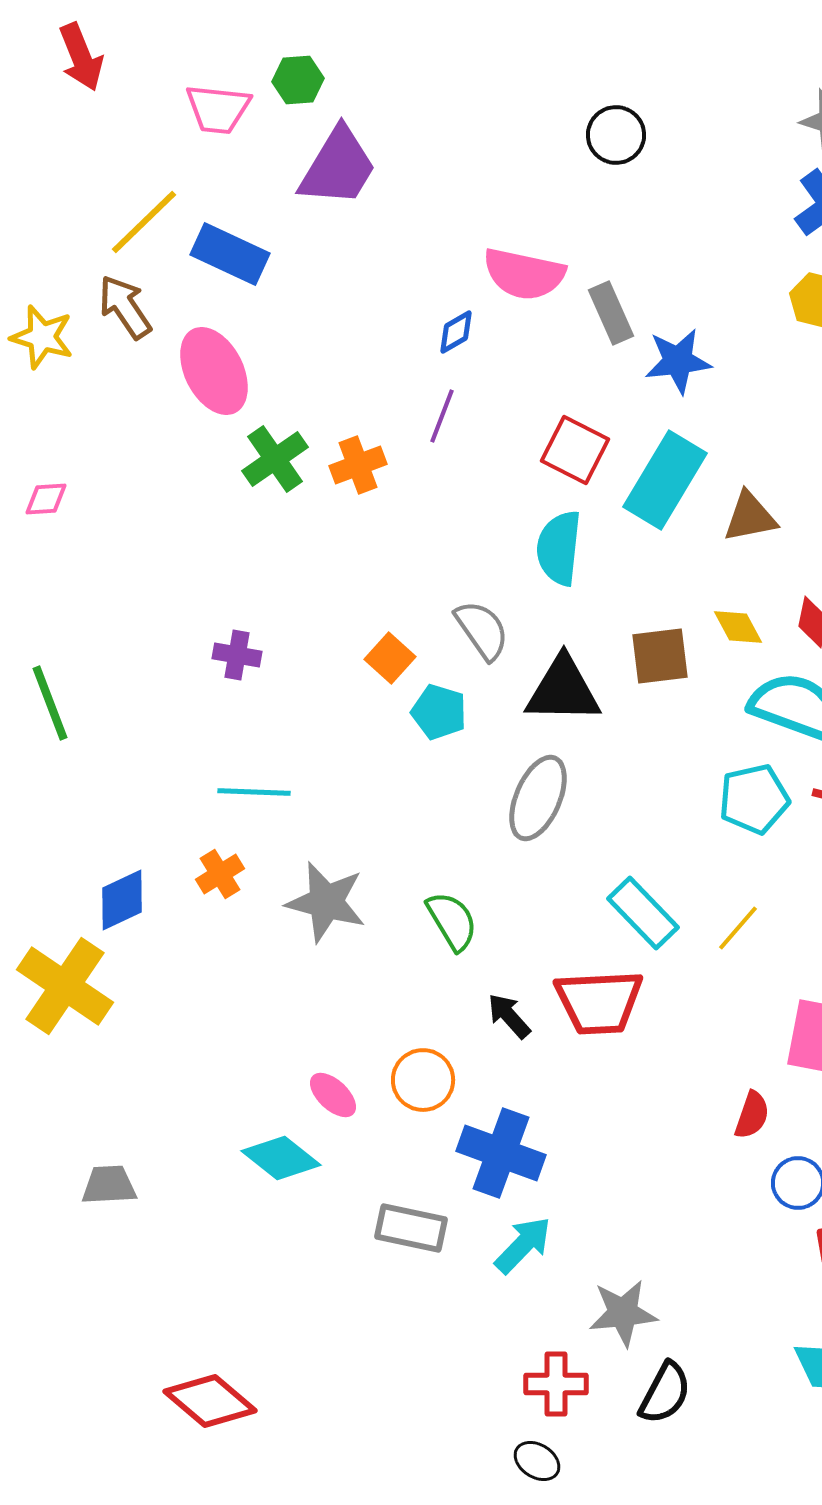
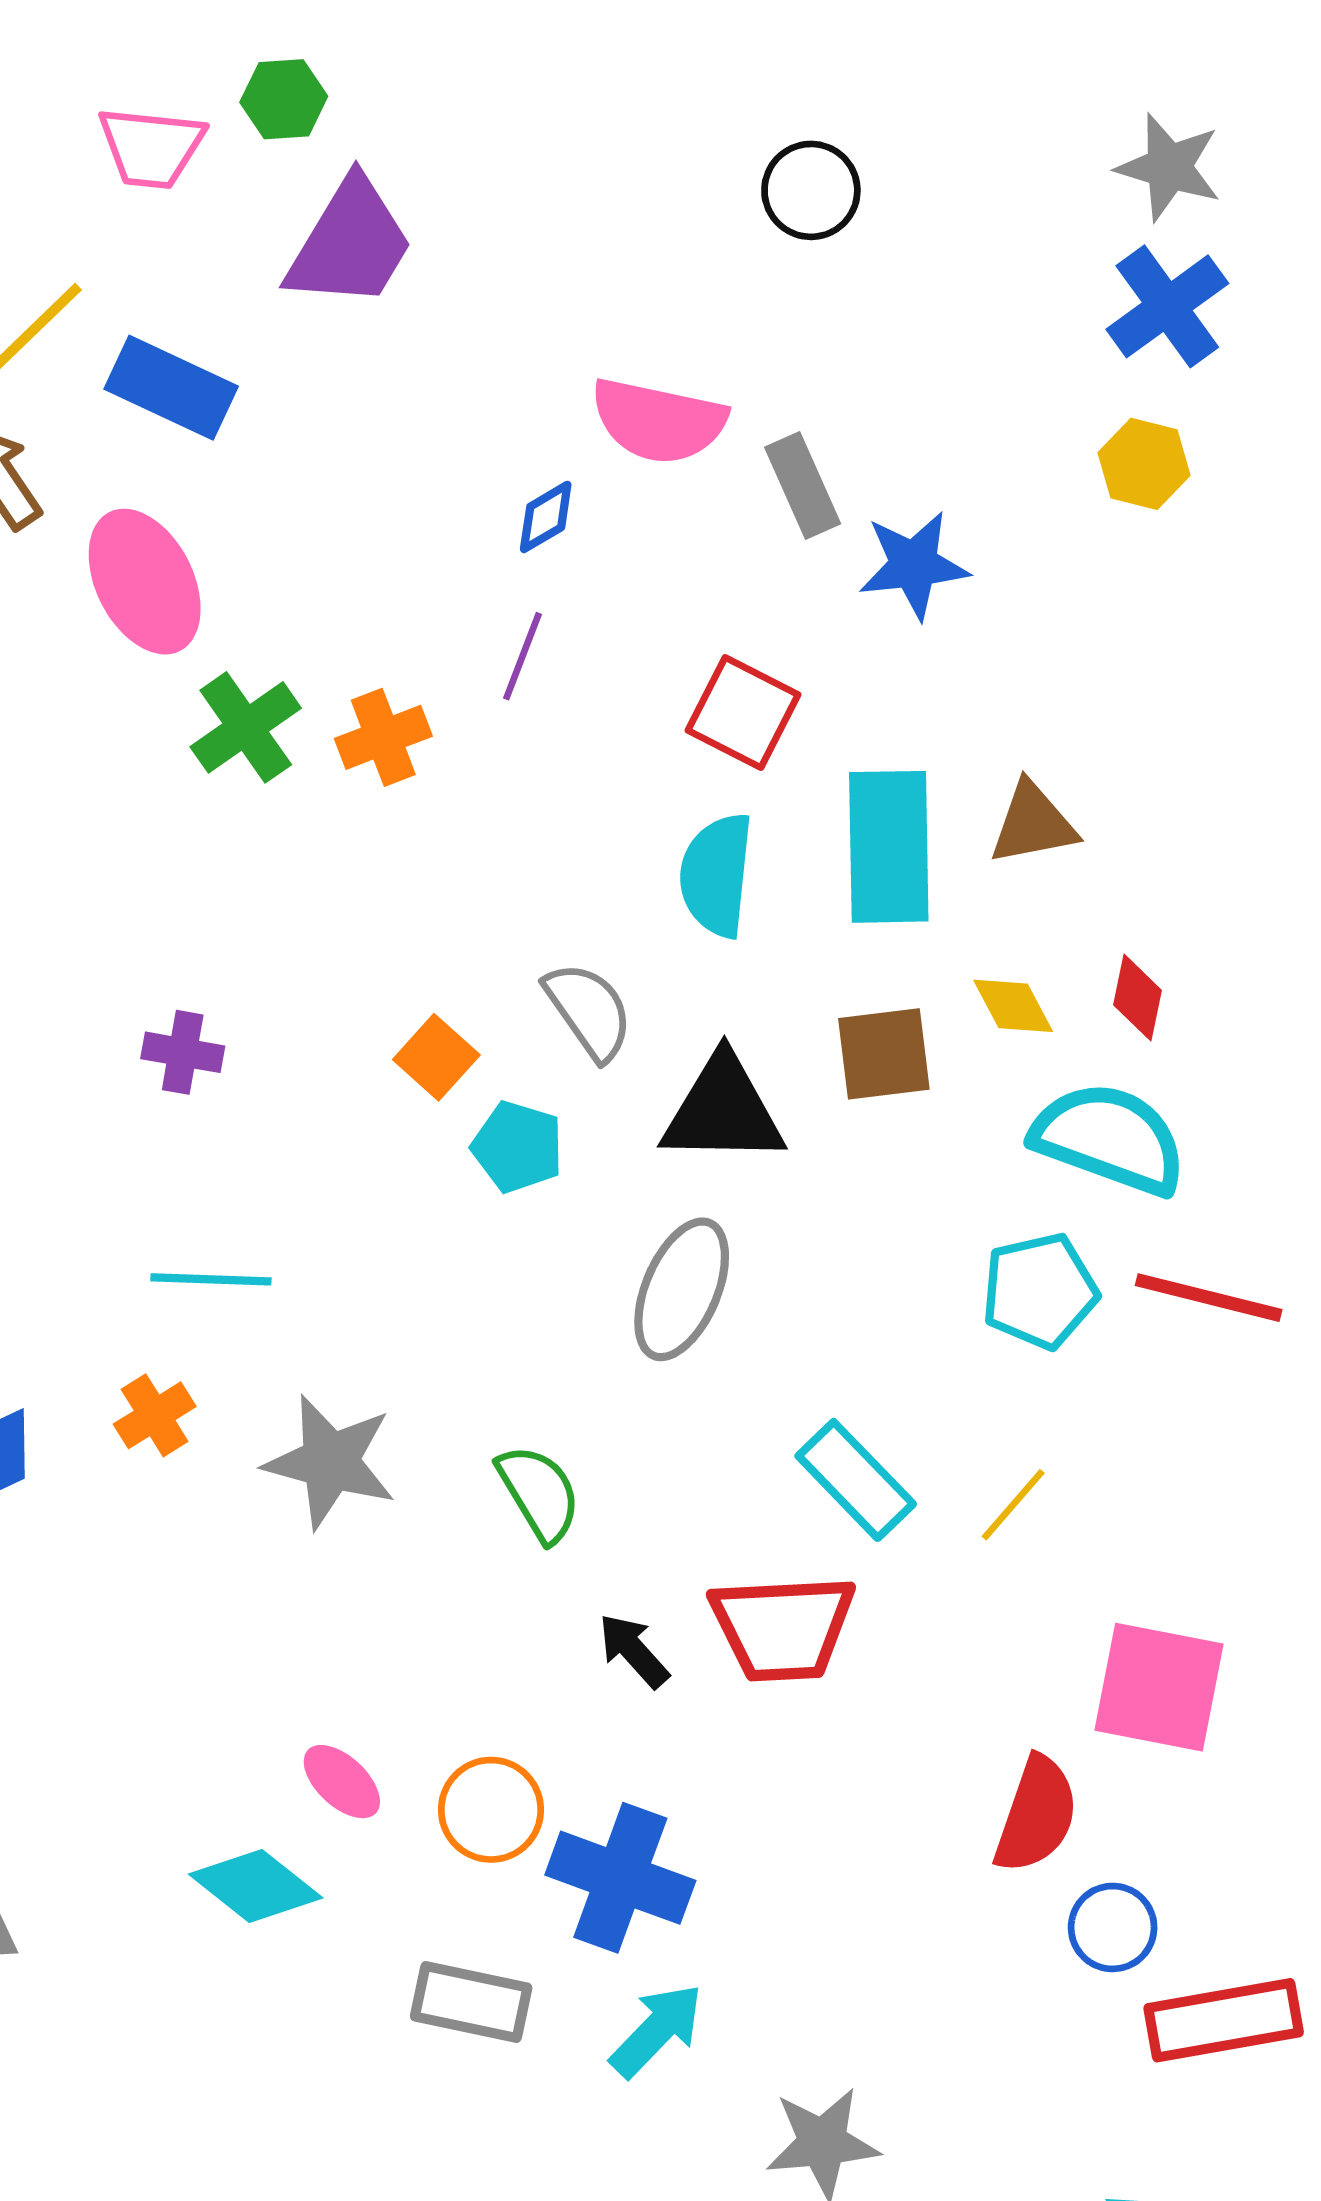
cyan rectangle: (665, 480) -> (889, 847), moved, turned -32
orange circle: (423, 1080) -> (491, 1810), moved
red semicircle: (752, 1115) -> (1036, 1815), size x1.5

